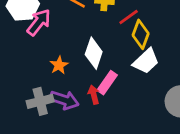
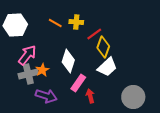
pink arrow: (39, 22) -> (27, 55), moved
red arrow: (94, 95) -> (90, 96), moved
gray cross: (40, 101) -> (28, 74), moved

